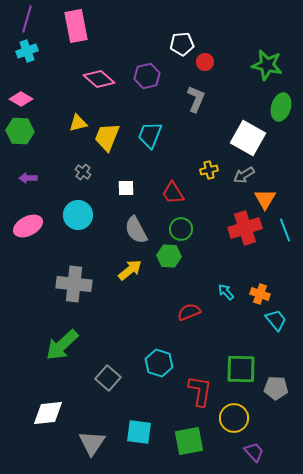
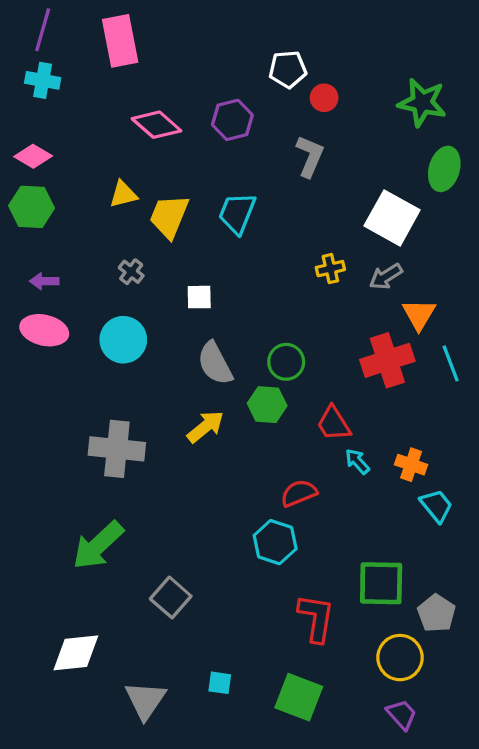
cyan cross: (27, 51) -> (43, 80), turned 30
red trapezoid: (173, 193) -> (334, 424), moved
pink ellipse: (28, 226) -> (44, 330), moved, turned 40
cyan hexagon: (159, 363) -> (275, 542), moved
gray pentagon: (276, 388) -> (436, 613), turned 30
yellow circle: (234, 418) -> (400, 658), moved
cyan square: (139, 432) -> (220, 683), size x0.6
green square: (189, 441) -> (299, 697), turned 32

